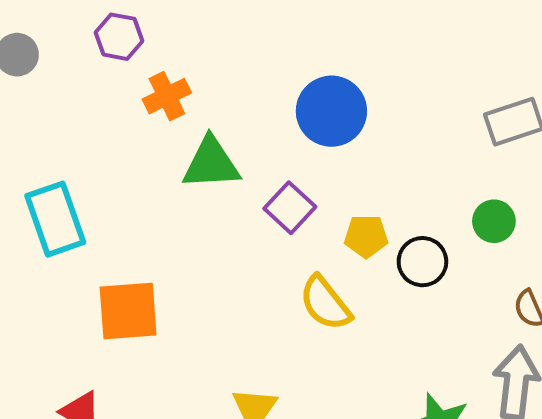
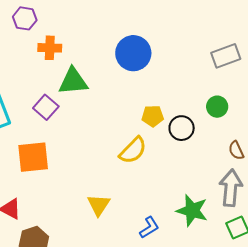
orange cross: (167, 96) -> (50, 48), turned 30
purple square: (290, 208) -> (46, 107), moved
yellow semicircle: (325, 303) -> (133, 150), turned -96

